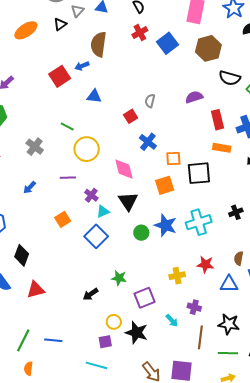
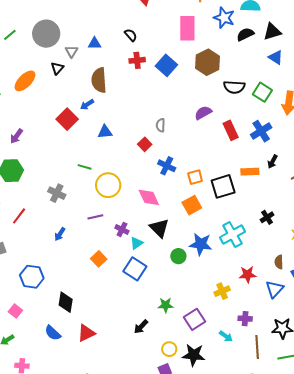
red cross: (140, 33) -> (137, 60), turned 35
orange rectangle: (222, 148) -> (250, 172), moved
blue triangle: (229, 284) -> (274, 289), turned -36

